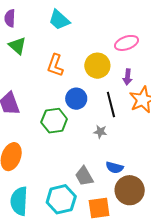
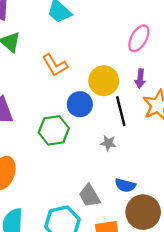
pink ellipse: (126, 43) -> (139, 38), turned -40
orange L-shape: (55, 65) -> (55, 65), turned -50
yellow circle: (97, 66) -> (104, 81), moved

